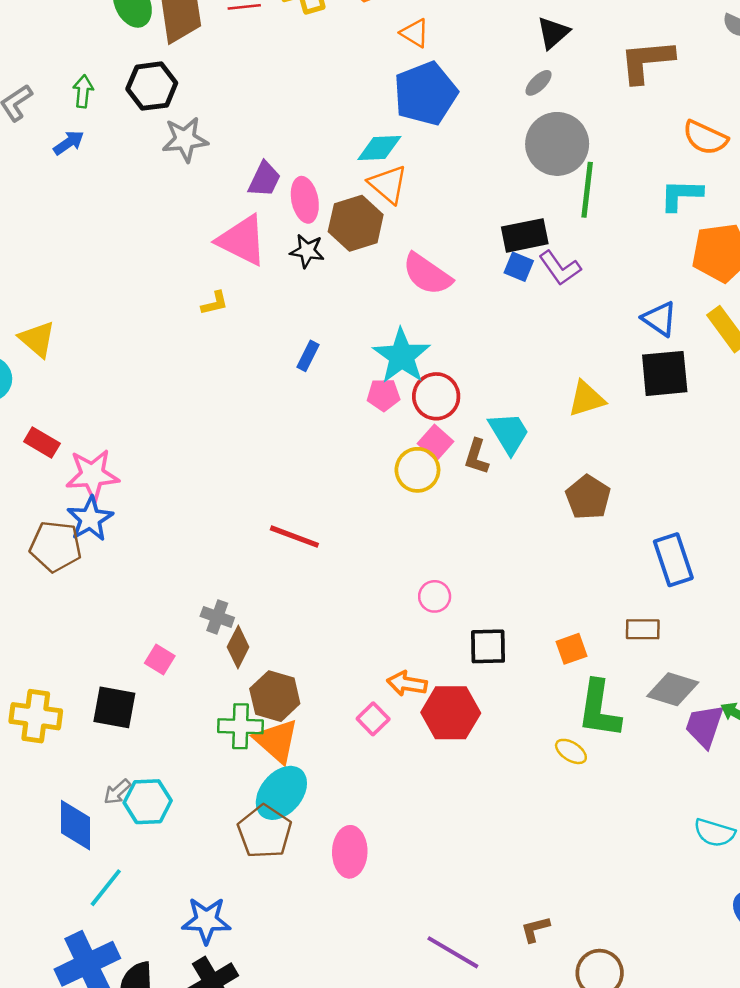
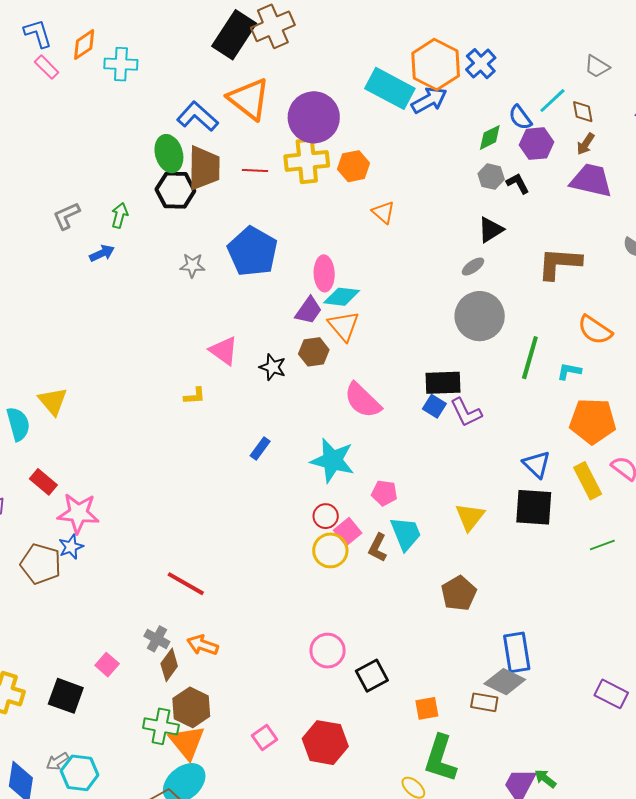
black hexagon: (152, 86) -> (175, 190), moved
blue pentagon: (425, 94) -> (252, 252), moved, turned -30
gray star: (185, 139) -> (192, 265), size x0.7
purple trapezoid: (264, 179) -> (309, 310), moved
green line: (587, 190) -> (530, 358), moved
cyan L-shape: (681, 195) -> (569, 371), size x0.7
pink ellipse: (305, 200) -> (324, 273), moved
brown hexagon: (356, 223) -> (314, 352), size x0.7
pink triangle: (242, 240) -> (224, 351), size x0.7
cyan star: (402, 356) -> (332, 460), turned -30
pink pentagon: (383, 395) -> (384, 493), moved
red circle: (436, 396) -> (326, 516), moved, size x0.7
yellow triangle: (586, 399) -> (470, 517), turned -44
blue star: (90, 519) -> (71, 547), size x0.7
red line: (294, 537) -> (186, 584), moved
pink circle: (435, 596) -> (328, 651), size x1.4
black square: (488, 646) -> (372, 676), moved, turned -36
orange arrow: (407, 684) -> (203, 645), moved
gray diamond: (673, 689) -> (505, 682), moved

